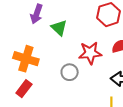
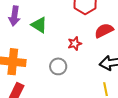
red star: (90, 53) -> (75, 44), size x0.6

